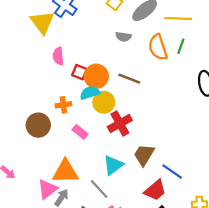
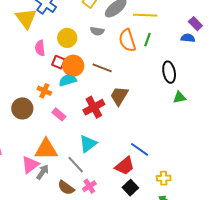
yellow circle: (104, 102) -> (67, 38), moved
orange cross: (63, 105) -> (44, 91), turned 32
brown trapezoid: (144, 155) -> (119, 96), moved

